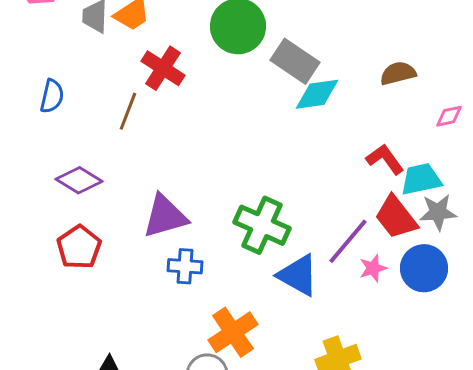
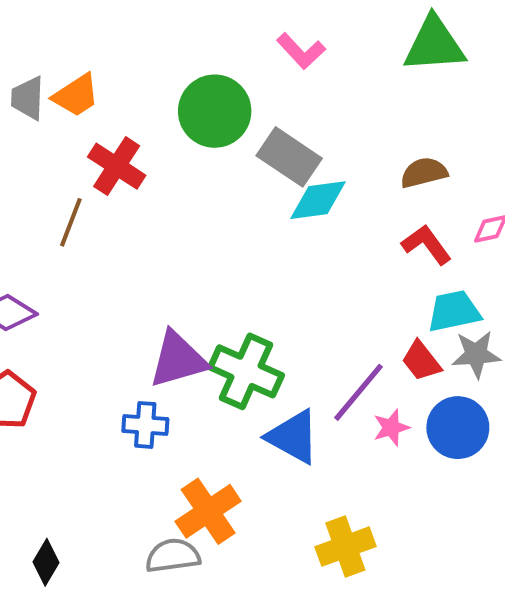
red L-shape: (385, 159) -> (426, 245), moved
purple triangle: (165, 216) -> (178, 360), moved
red trapezoid: (396, 217) -> (421, 361), size x0.7

